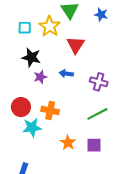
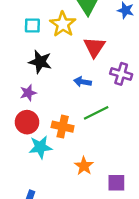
purple star: (40, 77) -> (28, 93), moved
purple cross: (99, 82) -> (121, 74), moved
green line: (97, 114) -> (96, 113), moved
purple square: (94, 145) -> (116, 183), moved

